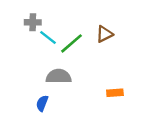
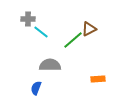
green line: (72, 43) -> (73, 40), moved

